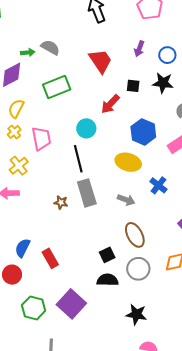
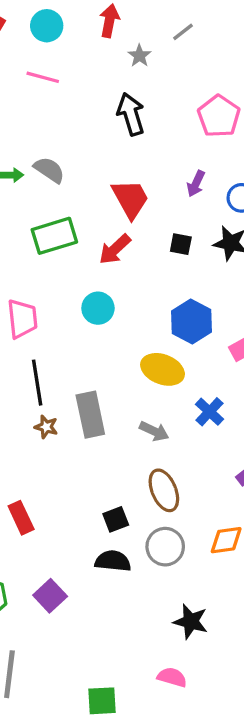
red arrow: (110, 104) -> (115, 249), moved
black line: (78, 159) -> (37, 383), moved
purple square: (71, 304) -> (50, 596), size x0.7
black star: (136, 314) -> (191, 622), moved

